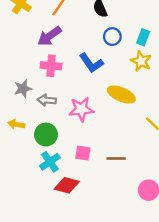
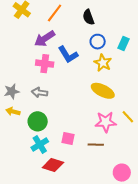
yellow star: (141, 61) -> (103, 63), moved
blue L-shape: (91, 63) -> (68, 54), moved
gray star: (23, 89) -> (12, 91), moved
pink star: (81, 109) -> (106, 122), moved

